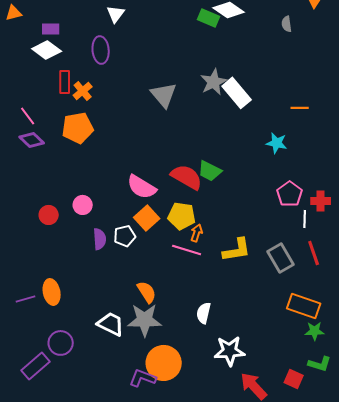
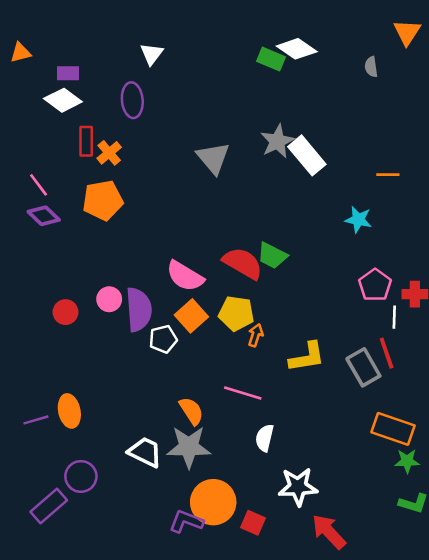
purple semicircle: (100, 239) -> (139, 310), moved, size x1.6
pink line: (187, 250) -> (243, 393), moved
red line: (314, 253) -> (387, 353), moved
red square: (294, 379) -> (253, 523), moved

